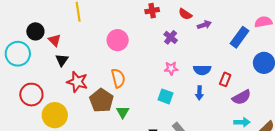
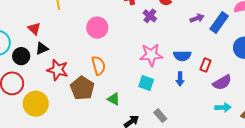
purple arrow: (204, 25) -> (197, 18), moved
black circle: (35, 31) -> (21, 56), moved
purple cross: (171, 37) -> (150, 16), moved
black triangle: (62, 60) -> (42, 48), turned 32
pink star: (171, 68) -> (151, 55), size x1.6
green triangle: (123, 112) -> (114, 99), moved, turned -32

